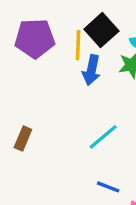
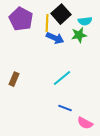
purple pentagon: (35, 38) -> (21, 19), turned 30
blue arrow: (91, 70) -> (55, 38), turned -78

